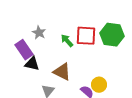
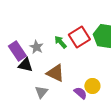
gray star: (39, 33) -> (36, 47), moved
red square: (86, 36) -> (79, 37), turned -35

